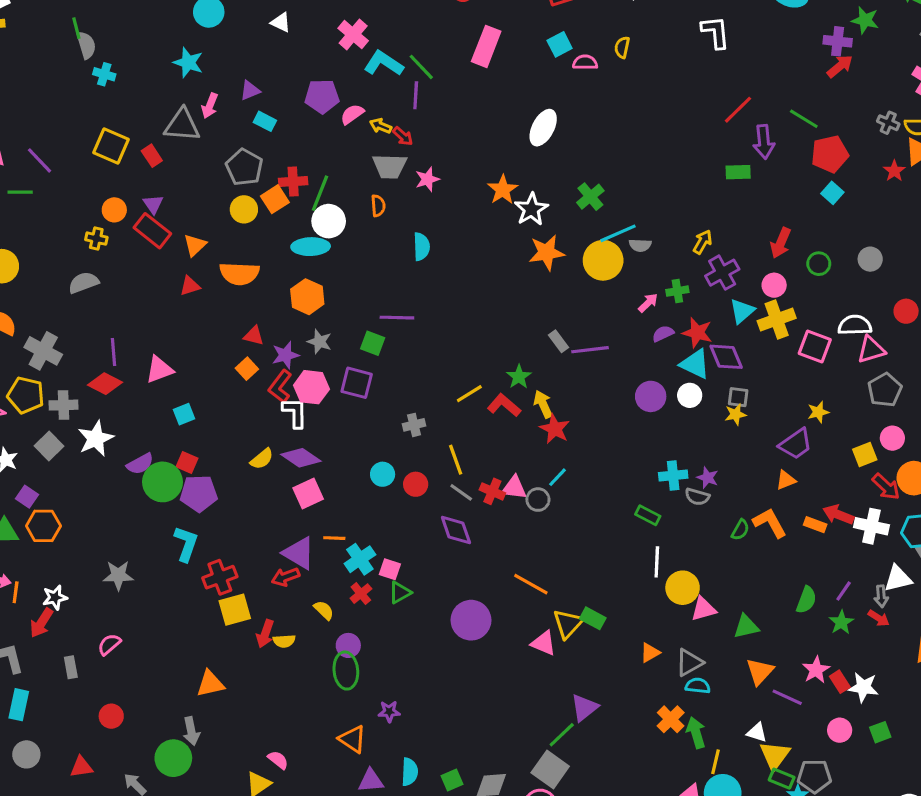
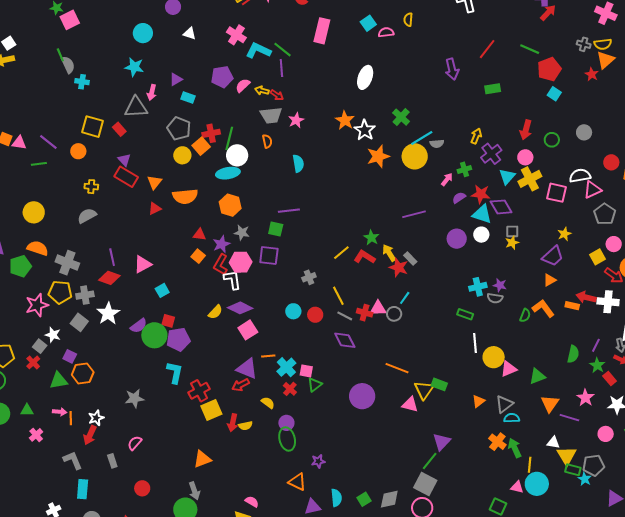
purple arrow: (764, 142) -> (452, 69), moved
orange circle: (114, 210) -> (78, 151), moved
gray rectangle: (558, 341) -> (410, 258), moved
red rectangle: (840, 682) -> (610, 379), moved

